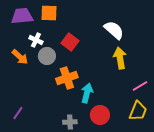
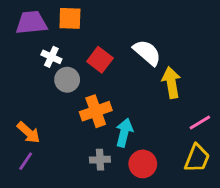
white semicircle: (114, 30) -> (147, 53), moved
orange arrow: (20, 57) -> (29, 133), moved
gray cross: (70, 122) -> (100, 160), moved

